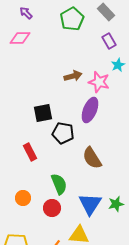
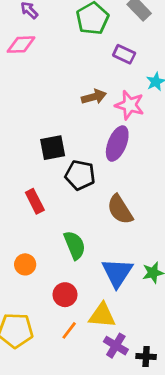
purple rectangle: (109, 41) -> (124, 54), moved, turned -35
red circle: (52, 208) -> (65, 295), moved

